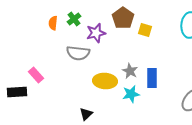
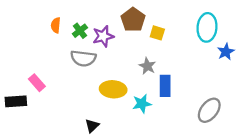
green cross: (74, 19) -> (80, 31), moved
gray star: (130, 71) -> (147, 66), moved

